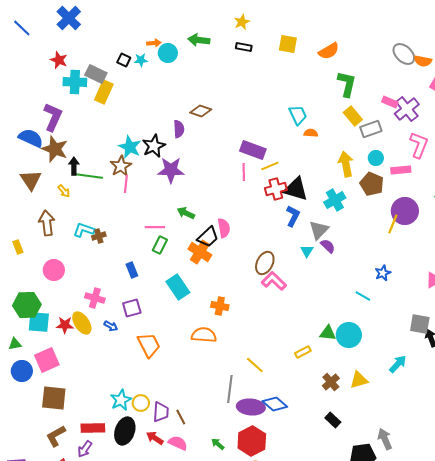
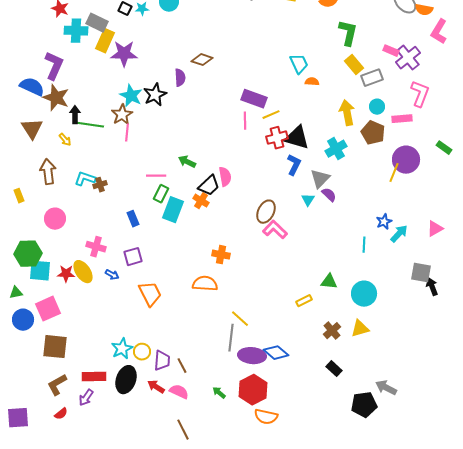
purple star: (171, 170) -> (124, 54), moved
orange cross: (200, 252) -> (201, 201), size x0.7
cyan rectangle: (178, 287) -> (173, 210), moved, turned 55
cyan line: (363, 296) -> (364, 245), turned 63
cyan circle: (349, 335) -> (364, 294), moved
cyan arrow: (398, 364) -> (399, 234), moved
yellow line: (255, 365) -> (240, 319), moved
gray arrow: (385, 439) -> (386, 388), turned -40

